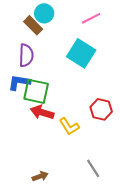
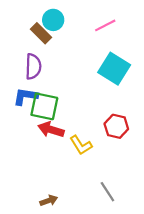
cyan square: (81, 53) -> (114, 69), moved

